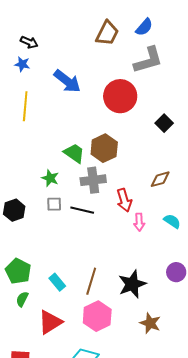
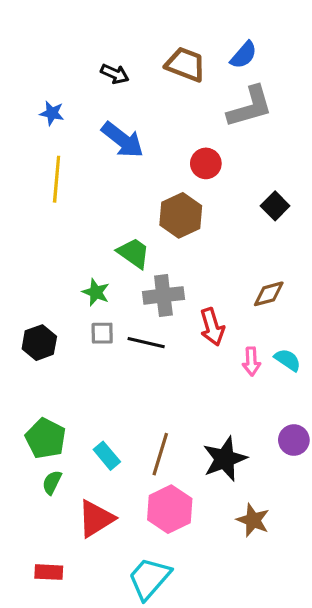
brown trapezoid: (107, 33) -> (185, 64), turned -96
black arrow: (29, 42) -> (115, 74), moved
red circle: (120, 96) -> (206, 163), size x0.6
brown hexagon: (104, 148) -> (181, 215), moved
pink arrow: (139, 222) -> (251, 361), moved

